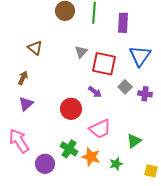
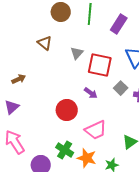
purple rectangle: (123, 23) -> (119, 24), turned 30
brown triangle: (35, 48) -> (45, 43), moved
brown arrow: (23, 78) -> (19, 79), turned 40
purple triangle: (26, 104) -> (12, 107), moved

